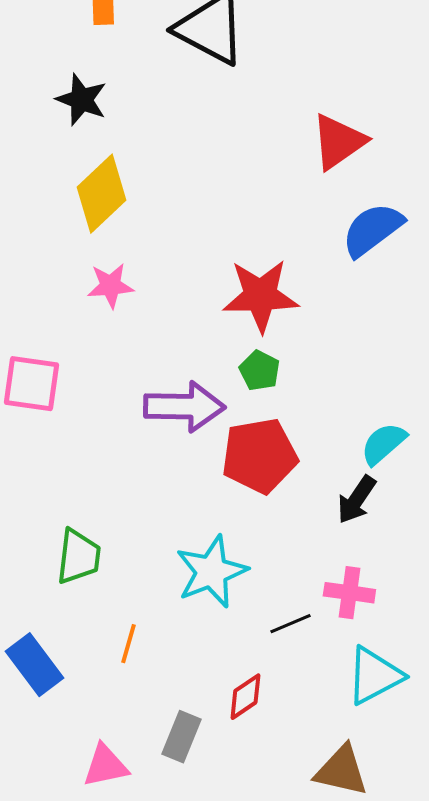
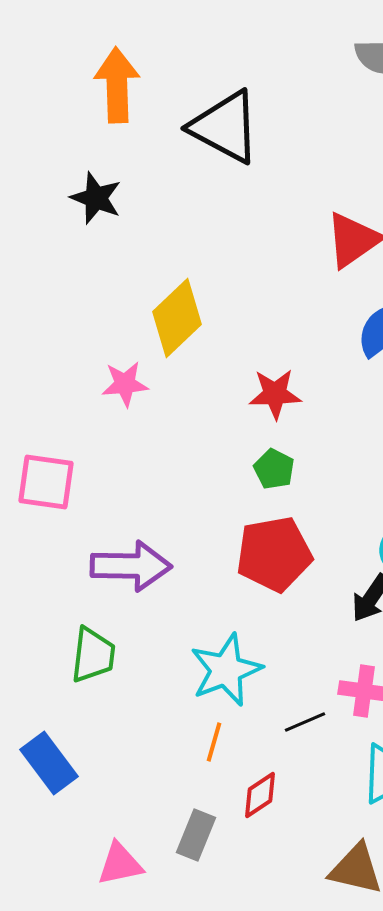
yellow diamond: (101, 194) -> (177, 318), moved
red star: (260, 296) -> (275, 394), size x0.7
purple arrow: (184, 407) -> (131, 566), moved
orange line: (128, 644) -> (214, 742), moved

